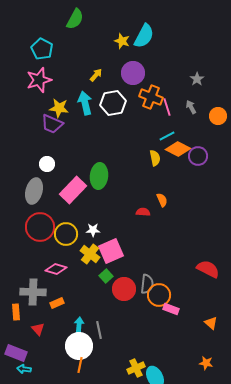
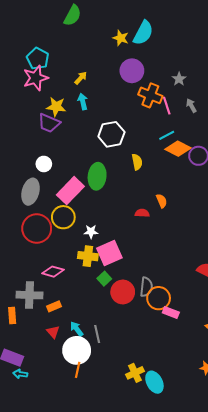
cyan pentagon: (42, 49) -> (38, 58), moved
yellow arrow: (96, 75) -> (81, 78), moved
gray star: (197, 79) -> (179, 79), moved
cyan arrow: (85, 103) -> (83, 101), size x0.7
white hexagon: (113, 103) -> (111, 134), moved
yellow semicircle: (155, 158) -> (137, 162), moved
yellow circle: (66, 234) -> (63, 217), moved
yellow cross: (90, 254) -> (88, 256), turned -30
cyan arrow: (79, 325) -> (77, 329), turned -42
red triangle: (38, 329) -> (53, 332), moved

